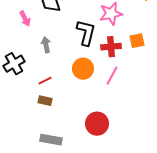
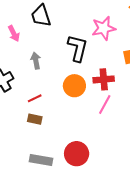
red cross: (111, 47) -> (104, 79), moved
pink line: (112, 76) -> (105, 105), moved
red circle: (97, 124) -> (77, 154), moved

